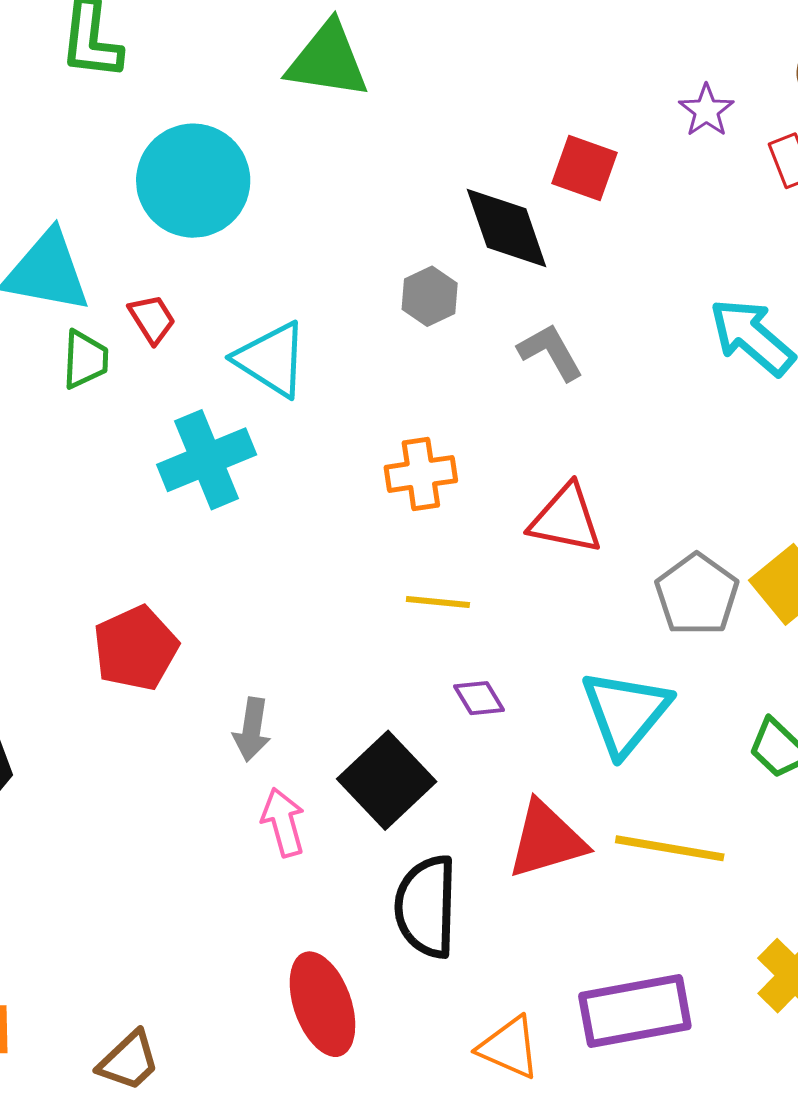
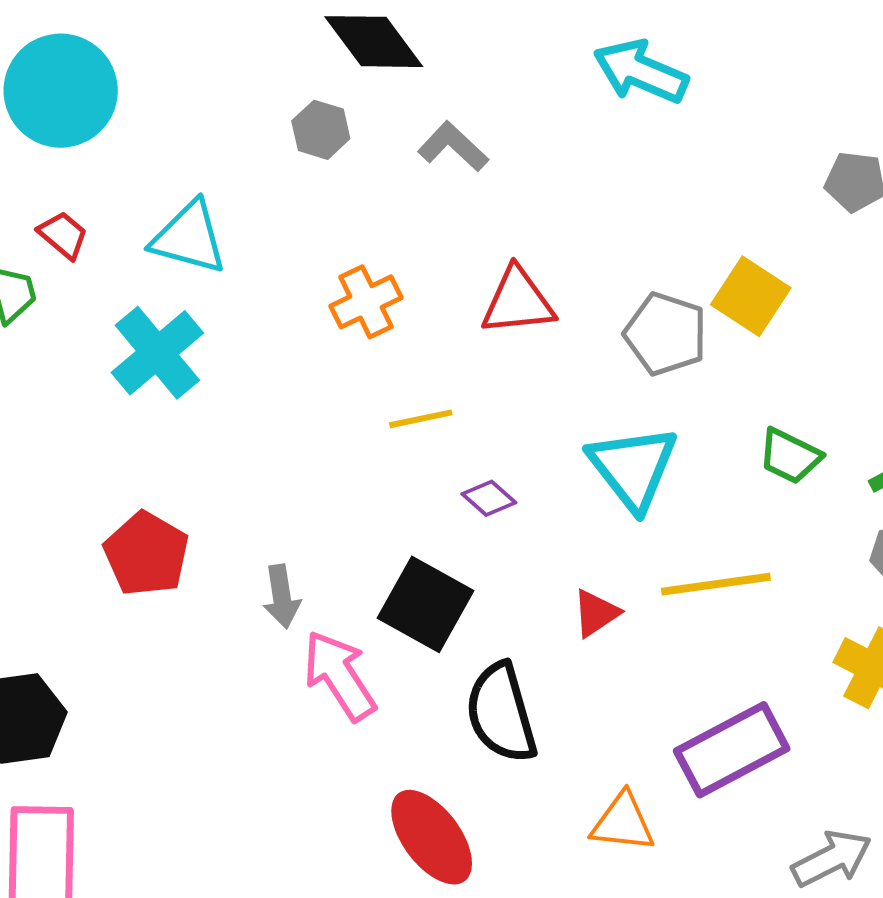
pink arrow: (283, 822) -> (339, 675), size x1.4
red triangle: (547, 840) -> (596, 613), size x0.6

